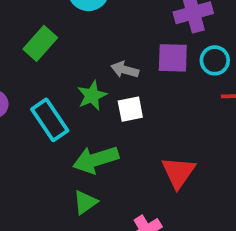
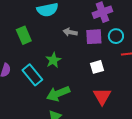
green rectangle: (40, 43) -> (24, 35), turned -60
gray arrow: (125, 70) -> (70, 32), moved
white square: (130, 109) -> (97, 67), moved

